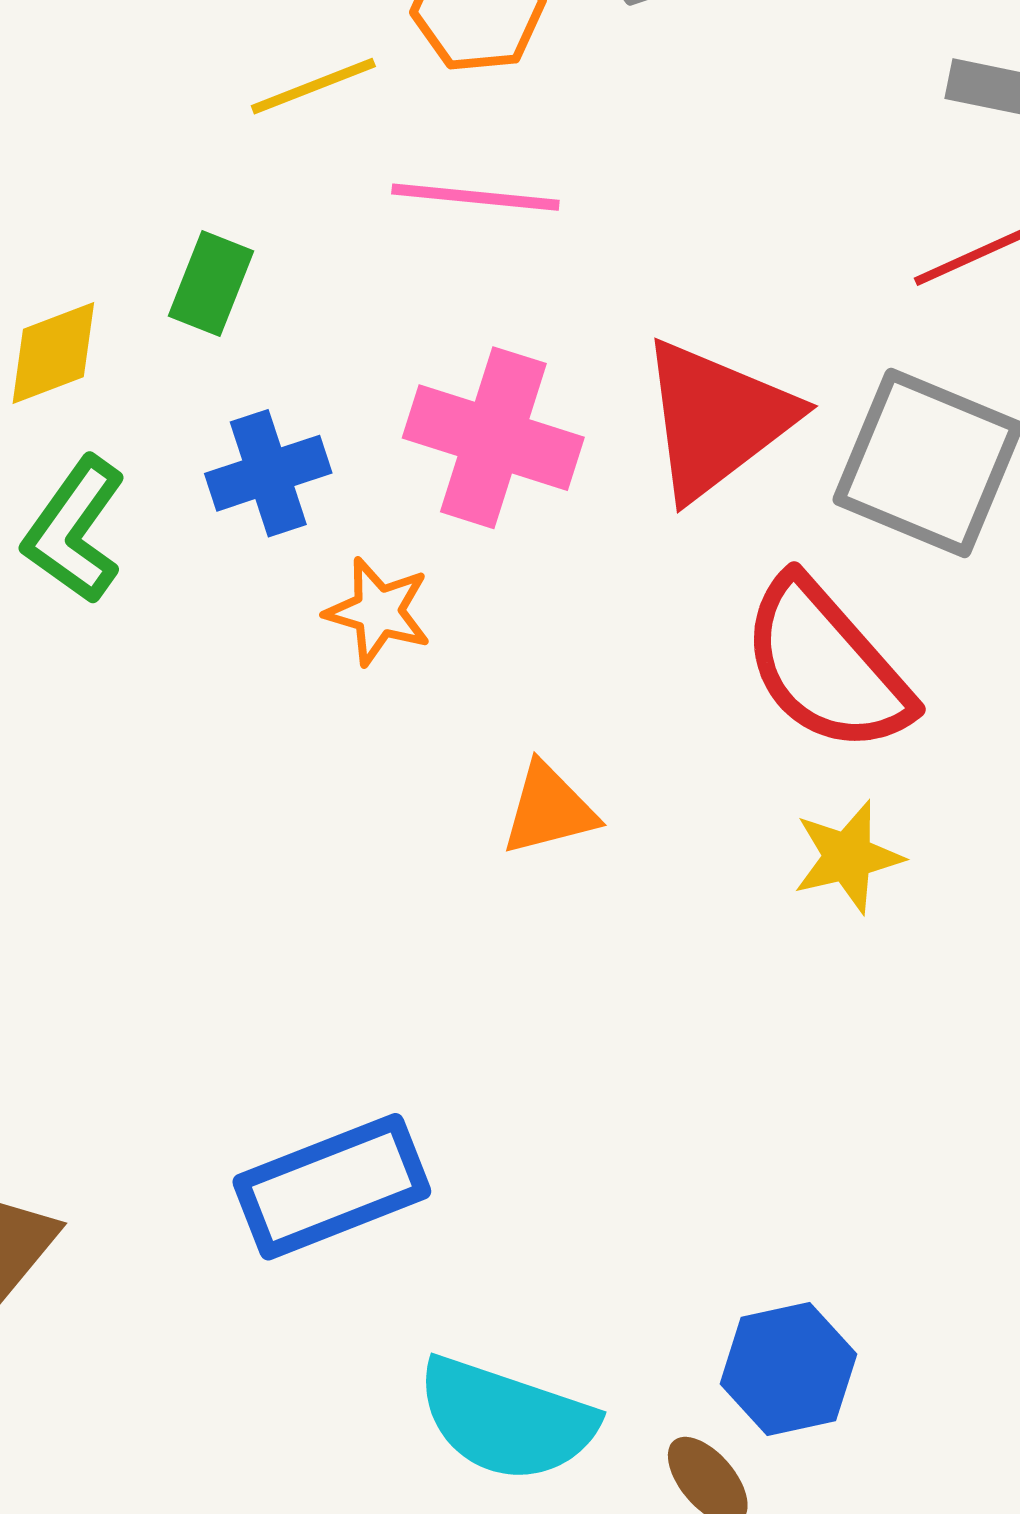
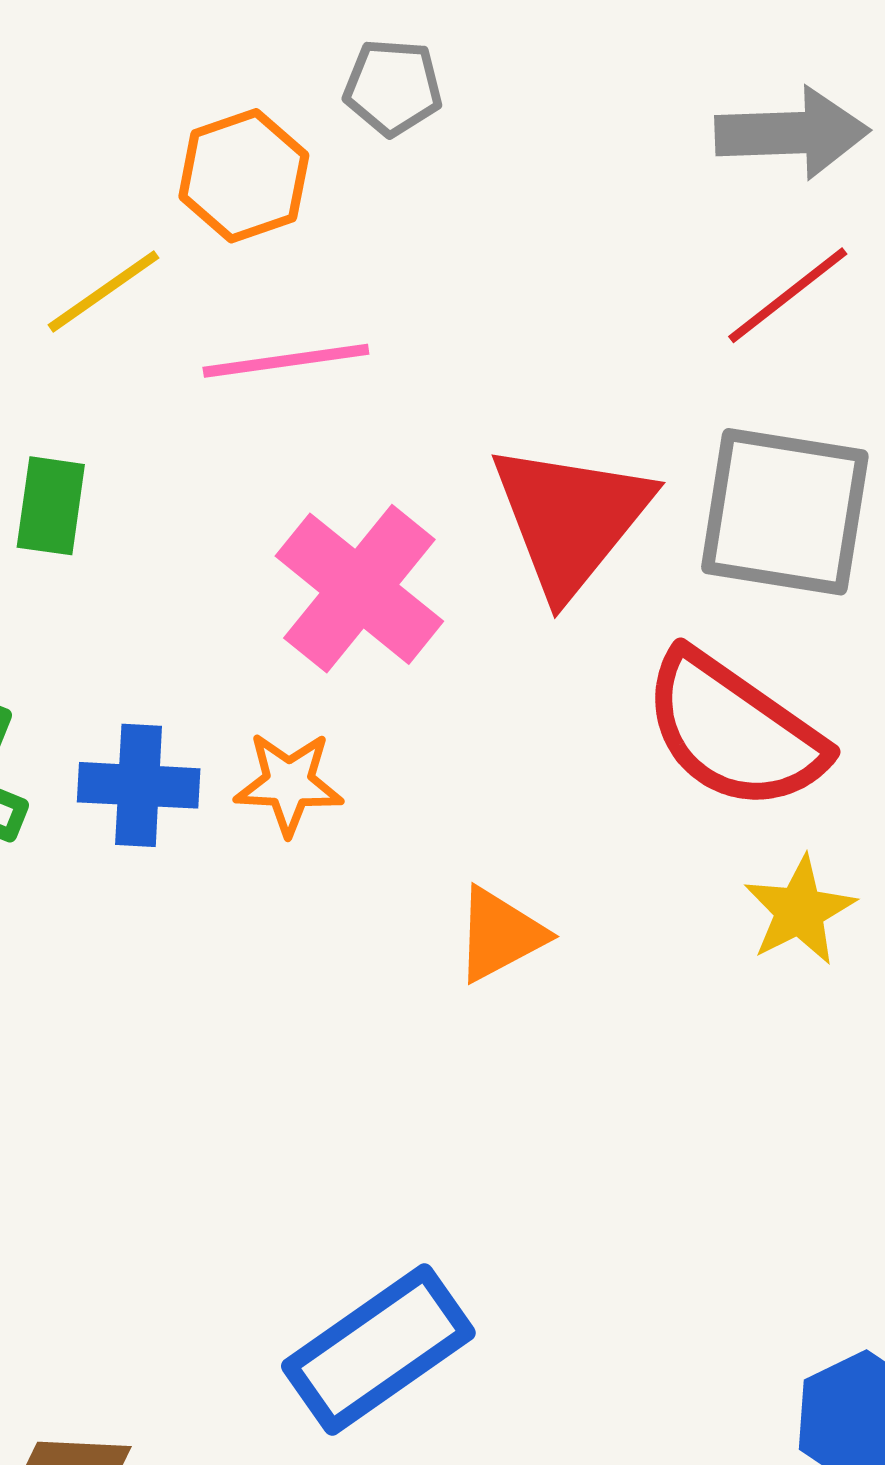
pink cross: (493, 438) -> (359, 589), turned 35
blue cross: (268, 473) -> (139, 785), moved, turned 35

